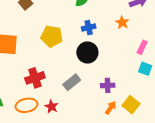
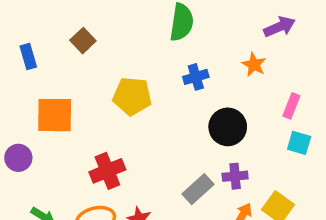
black circle: (87, 52) -> (228, 127), moved
gray rectangle: (72, 82) -> (198, 189), moved

